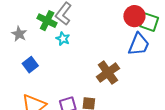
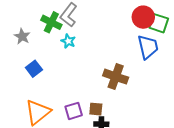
blue trapezoid: (139, 44) -> (148, 47), turned -35
brown cross: (108, 73) -> (116, 77), turned -35

